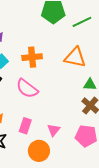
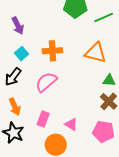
pink semicircle: (27, 88) -> (46, 82), turned 100
pink triangle: (54, 130) -> (71, 124), turned -40

